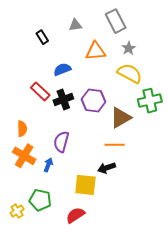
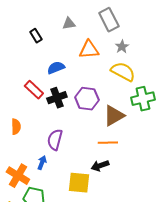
orange cross: (24, 156) -> (18, 176), moved

